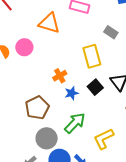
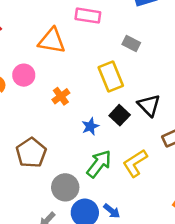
orange cross: (60, 76) -> (61, 96), moved
brown pentagon: (37, 108) -> (31, 153), moved
yellow L-shape: (104, 139) -> (135, 163), moved

